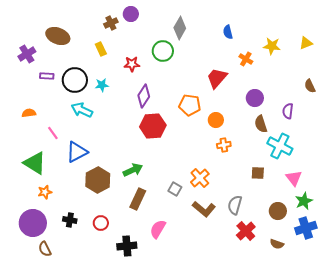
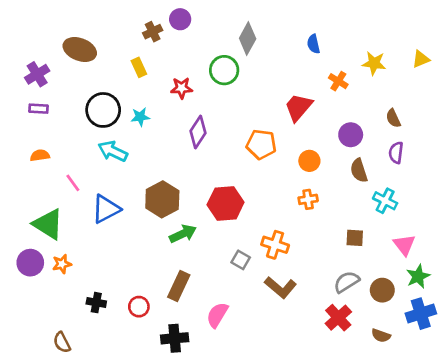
purple rectangle: (47, 76) -> (39, 109), moved
brown semicircle: (310, 86) -> (393, 118), moved
orange circle: (216, 120) -> (309, 161), moved
red hexagon: (153, 126) -> (226, 204), moved
cyan cross: (280, 146) -> (385, 201), size x0.7
orange cross: (200, 178) -> (275, 245), turned -30
brown hexagon: (98, 180) -> (162, 199), moved
brown rectangle: (138, 199) -> (179, 286), moved
gray semicircle: (235, 205) -> (347, 282), moved, turned 42
purple circle: (33, 223) -> (30, 263), moved, size x0.7

